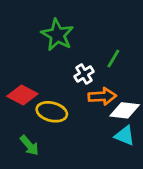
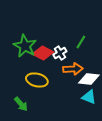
green star: (57, 35) -> (25, 46), moved
red diamond: (22, 95) -> (43, 53), moved

